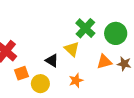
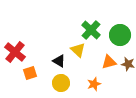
orange star: (76, 81) -> (94, 84), moved
yellow circle: (40, 84) -> (61, 83), moved

